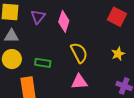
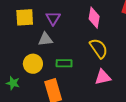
pink diamond: (64, 21) -> (94, 18), moved
gray triangle: (11, 36) -> (45, 39), moved

